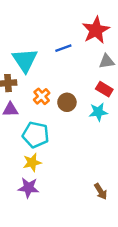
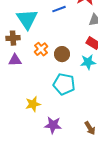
cyan pentagon: (36, 135) -> (64, 84), moved
purple star: (28, 188) -> (53, 125), moved

